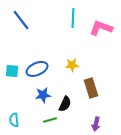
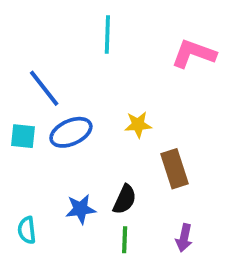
cyan line: (73, 18) -> (107, 35), moved
blue line: (21, 20) -> (44, 88), moved
blue star: (43, 95) -> (81, 209), moved
green line: (50, 120) -> (125, 240), moved, turned -72

